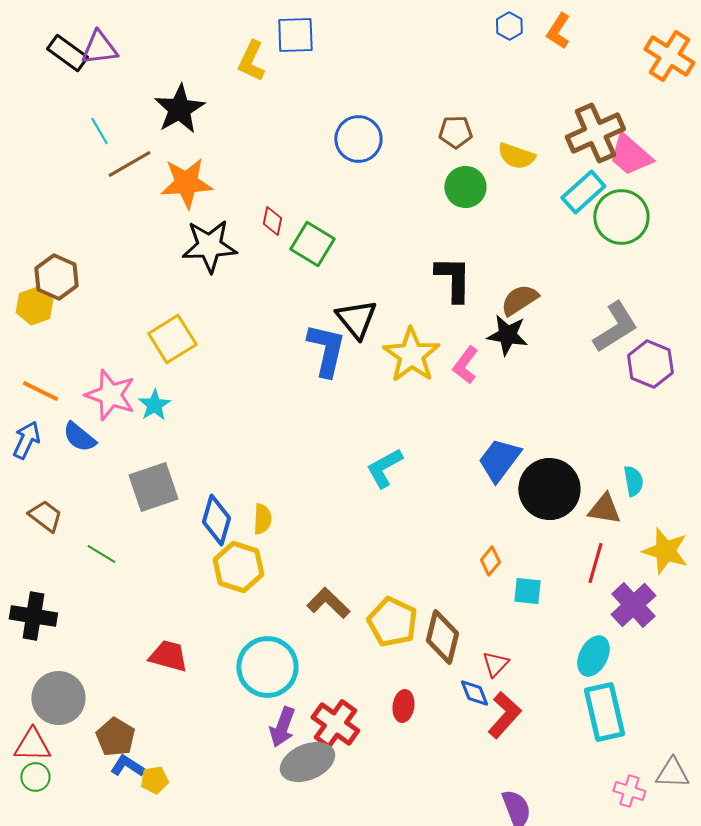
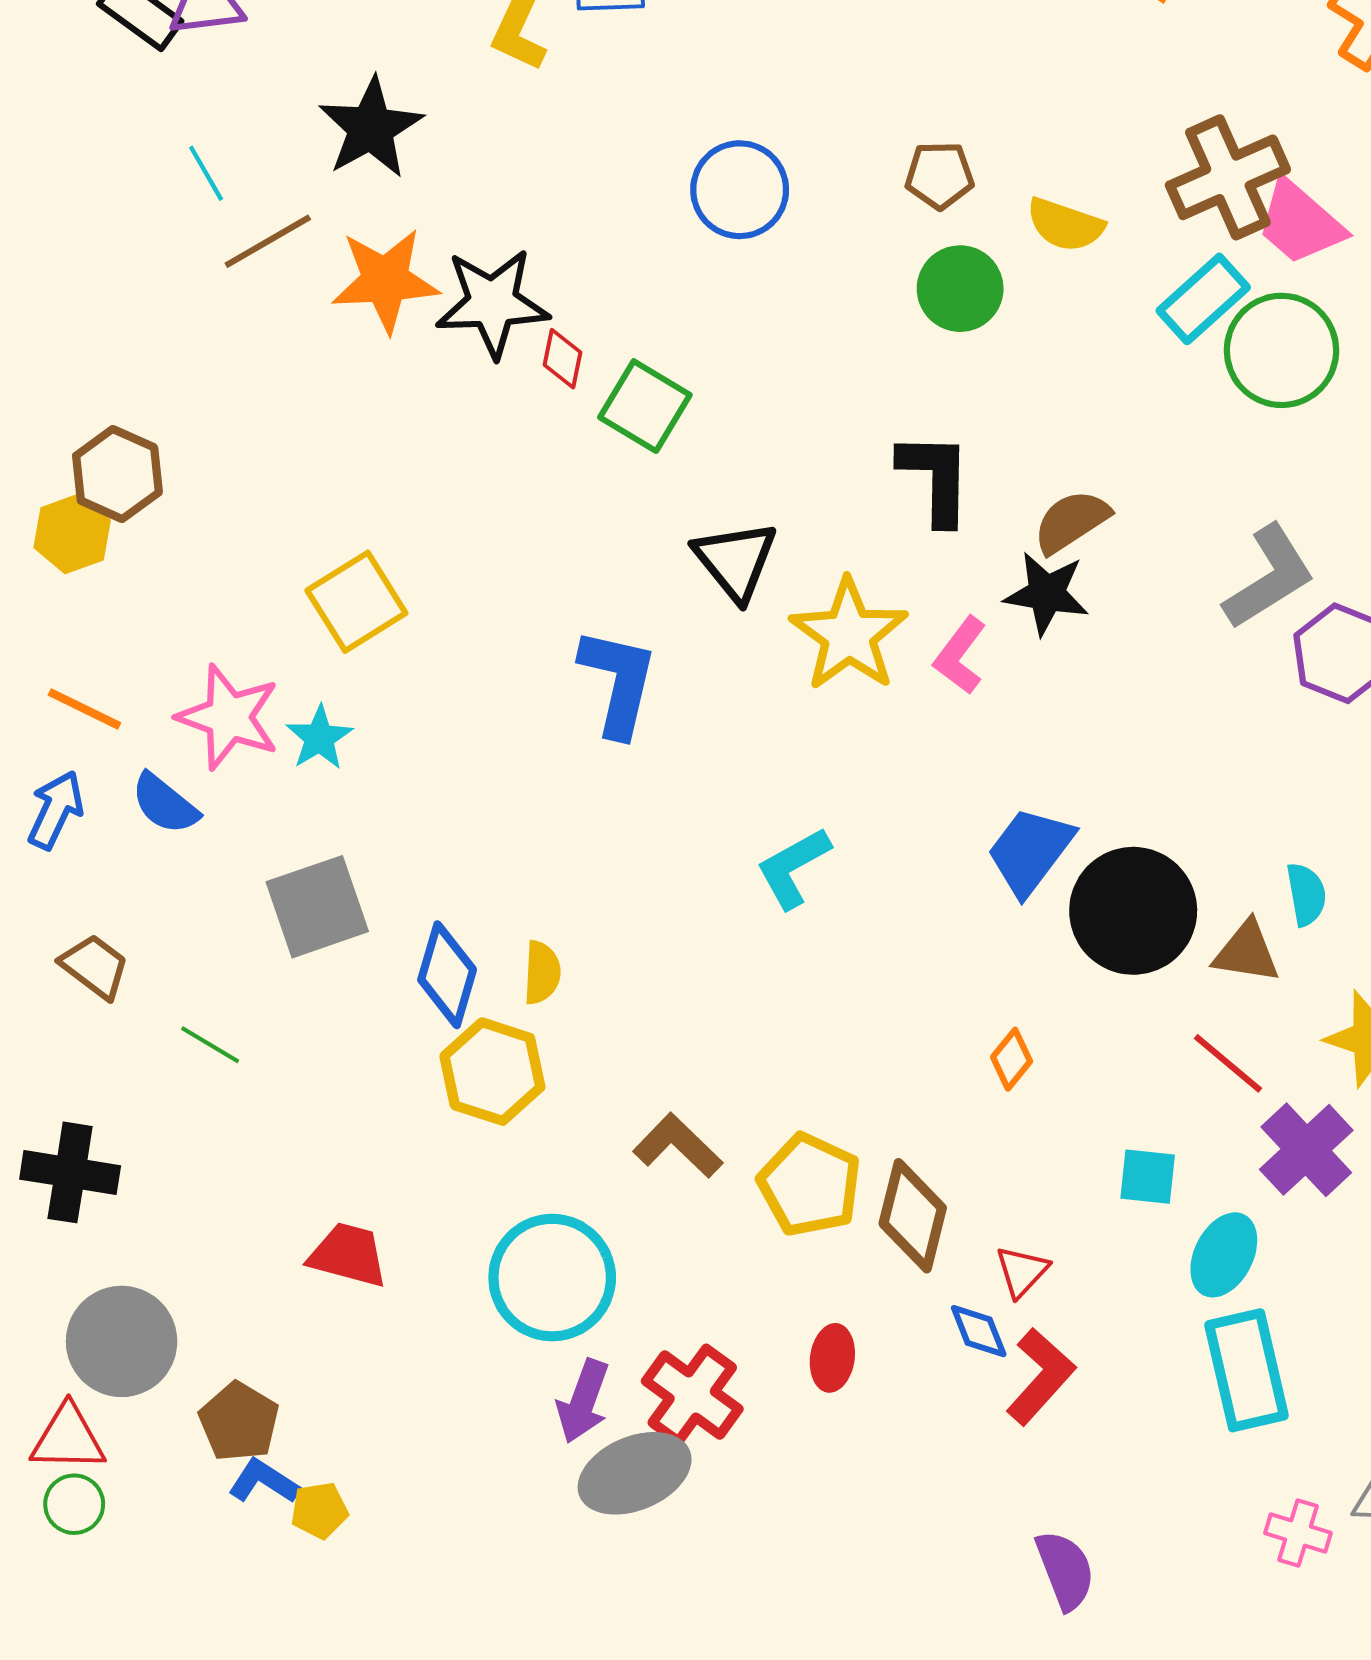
black star: (209, 246) -> (492, 303), moved
blue L-shape: (326, 350) -> (618, 682), moved
red line: (595, 563) -> (1228, 1063), turned -66
cyan square: (527, 591) -> (1148, 1177), moved

